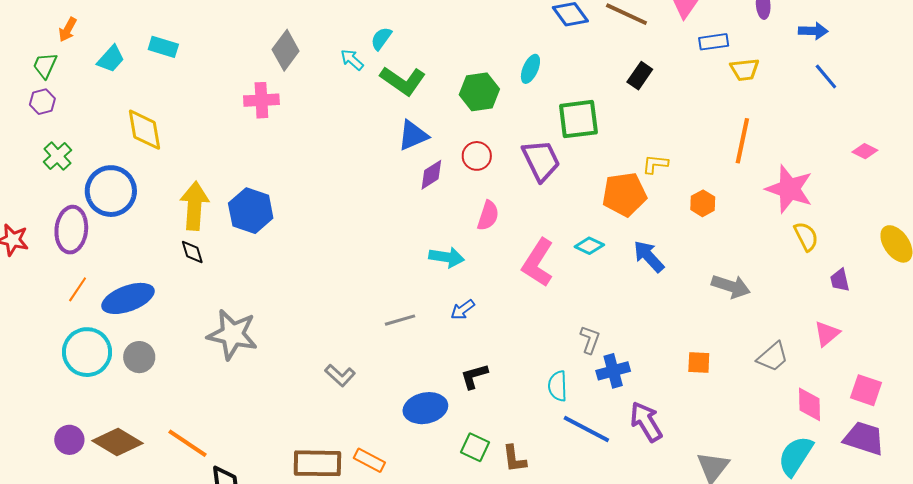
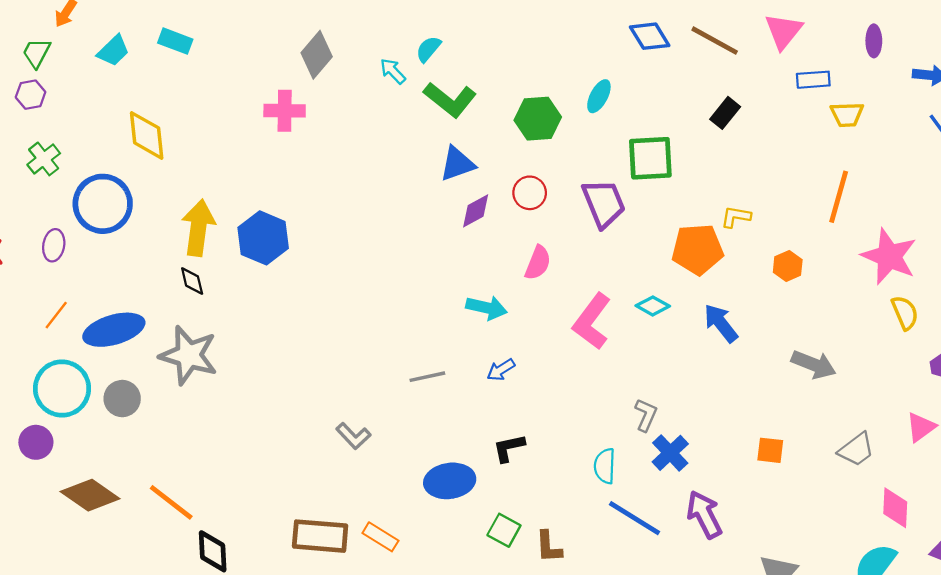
purple ellipse: (71, 230) -> (54, 245), size x0.6
gray star: (232, 334) -> (189, 355), moved
blue cross: (613, 371) -> (670, 453), turned -32
purple circle: (69, 440) -> (36, 442), moved

